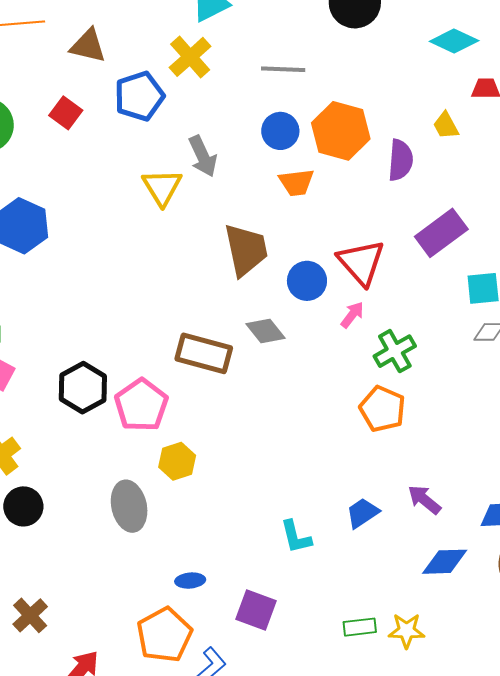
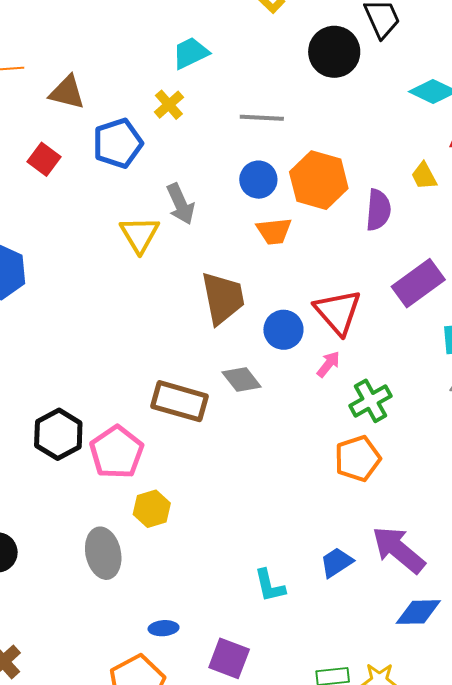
yellow cross: (190, 57) -> (169, 105), size x0.7
orange pentagon: (382, 409) -> (358, 459), turned 30
purple arrow: (424, 500) -> (399, 550), size x1.6

